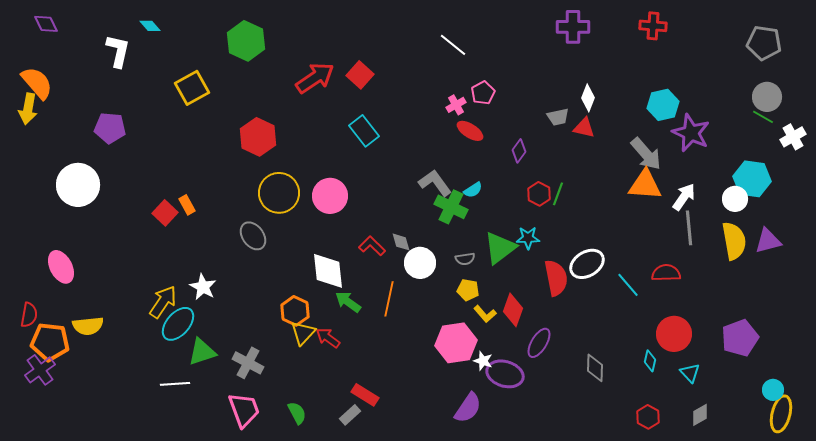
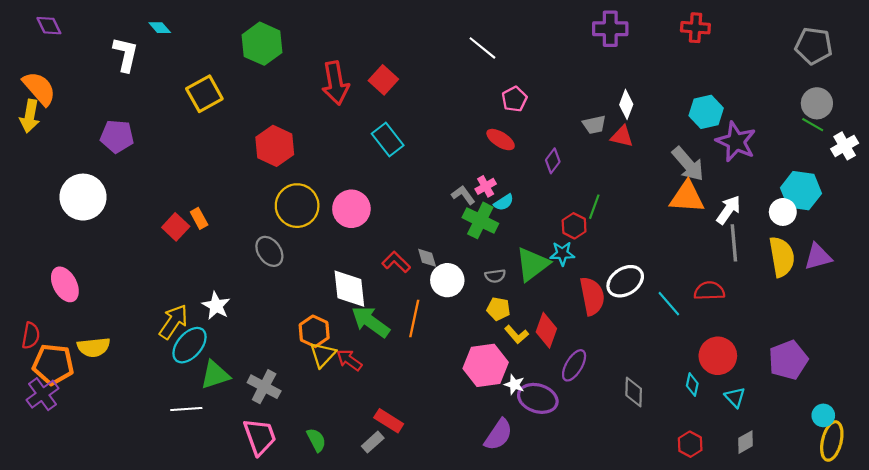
red arrow: (315, 78) -> (335, 83), turned 114
pink cross: (456, 105) -> (486, 186), moved
gray L-shape: (435, 183) -> (463, 195), size x0.7
red hexagon: (539, 194) -> (574, 226), moved
green arrow: (348, 302) -> (371, 322), size x1.4

